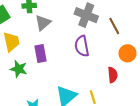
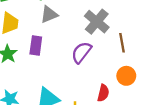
purple semicircle: (82, 46) -> (81, 52), turned 30

